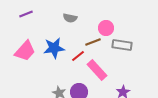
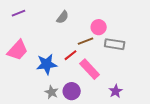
gray semicircle: (70, 18) -> (63, 17), turned -64
blue star: (54, 48) -> (47, 64), moved

